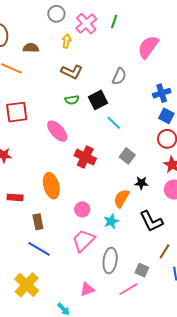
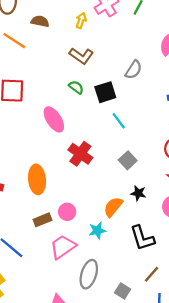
green semicircle: (72, 100) -> (76, 87), turned -144
brown rectangle: (38, 222) -> (42, 220), moved, turned 70

